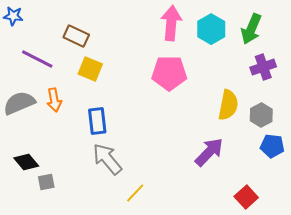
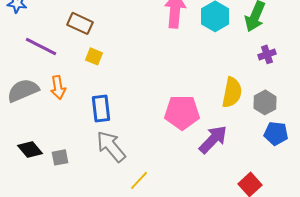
purple cross: (263, 67) -> (267, 54), size x0.7
yellow square: (90, 69) -> (94, 56), size x0.7
pink pentagon: (169, 73) -> (182, 112), moved
gray square: (46, 182) -> (60, 157), moved

